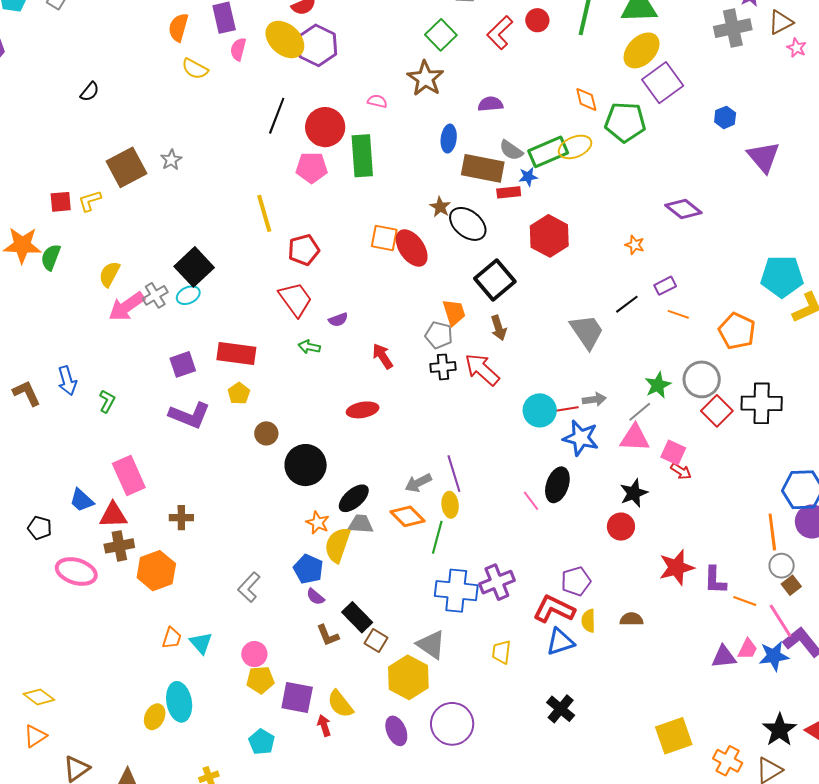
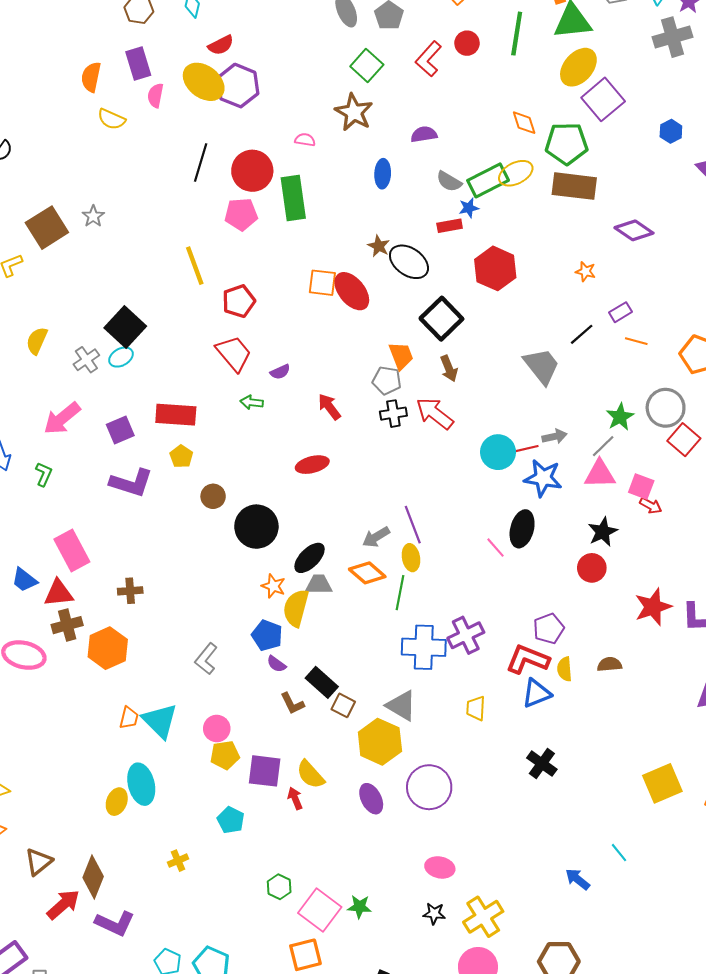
brown rectangle: (483, 168) -> (574, 186), moved
pink arrow: (127, 306) -> (62, 418), moved
cyan triangle: (201, 643) -> (160, 721), size x1.5

